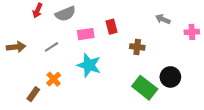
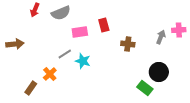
gray arrow: (163, 19) -> (161, 37), moved, turned 88
gray line: (51, 47) -> (65, 54), moved
cyan star: (89, 65) -> (83, 61), size x0.7
green rectangle: (145, 88) -> (145, 88), moved, size x0.7

